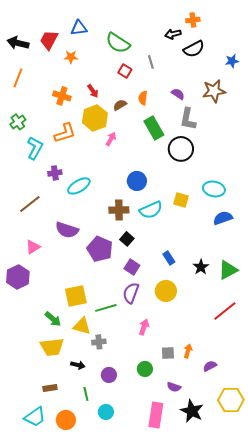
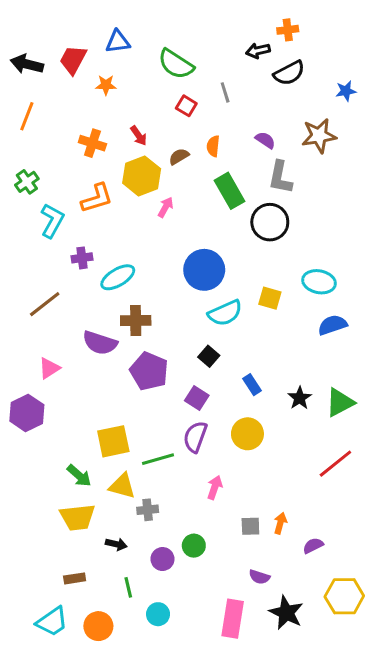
blue circle: (137, 181) -> (204, 270), size x1.4
brown cross: (119, 210) -> (136, 321), moved
black square: (127, 239) -> (209, 356), moved
green circle: (145, 369) -> (194, 546), moved

